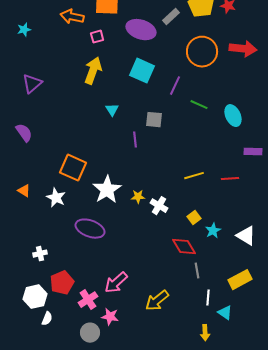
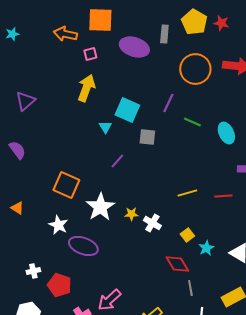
gray rectangle: (171, 17) -> (164, 34), turned -42
cyan star: (24, 30) -> (12, 34), moved
cyan square: (142, 71) -> (127, 110), moved
purple line: (135, 140) -> (117, 161), moved, turned 49
white star: (56, 198) -> (58, 225), moved
red pentagon: (62, 283) -> (59, 285), moved, turned -30

